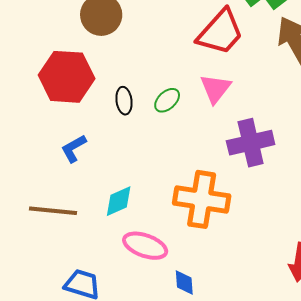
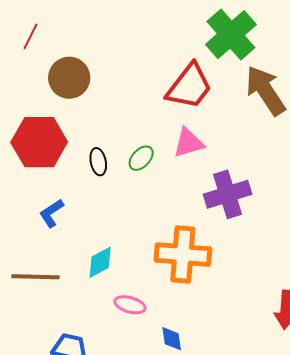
pink triangle: (215, 89) -> (189, 143), turned 40
pink ellipse: (145, 246) -> (130, 305), size x0.7

